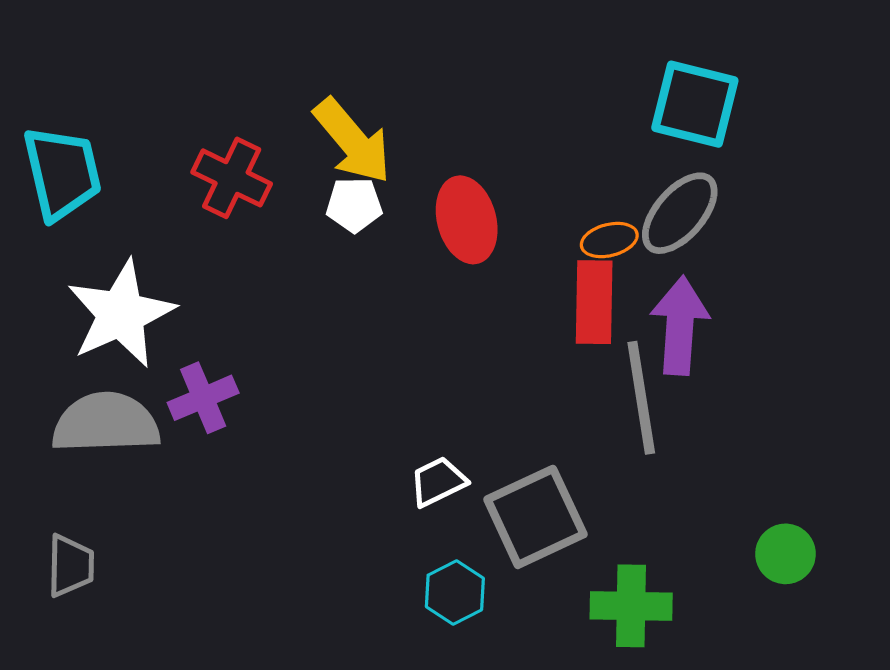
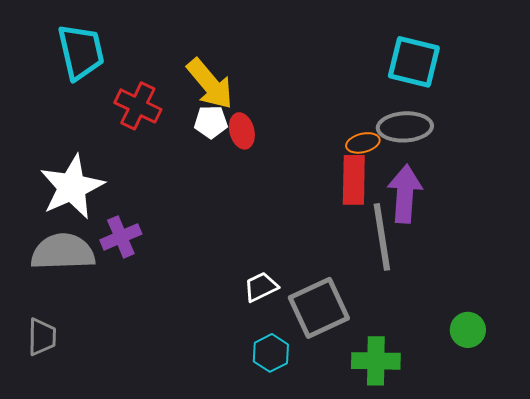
cyan trapezoid: (62, 173) -> (81, 52), moved
gray ellipse: (680, 213) -> (405, 127), turned 46
red ellipse: (467, 220) -> (242, 131), moved, size x0.7

